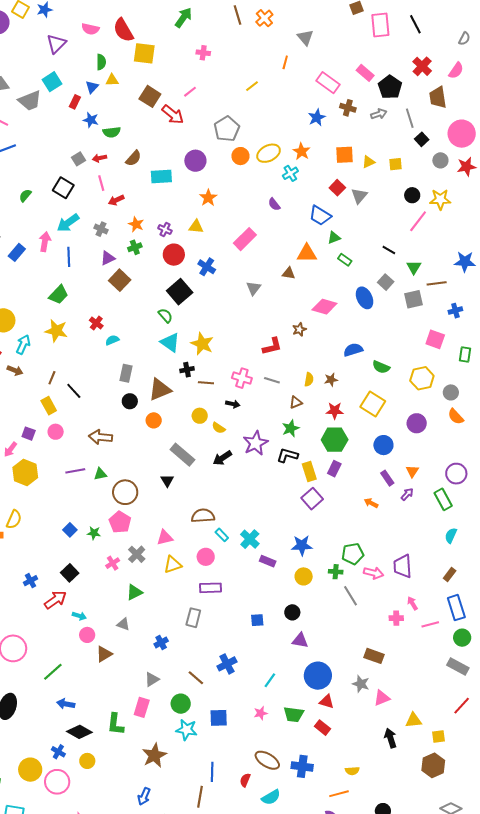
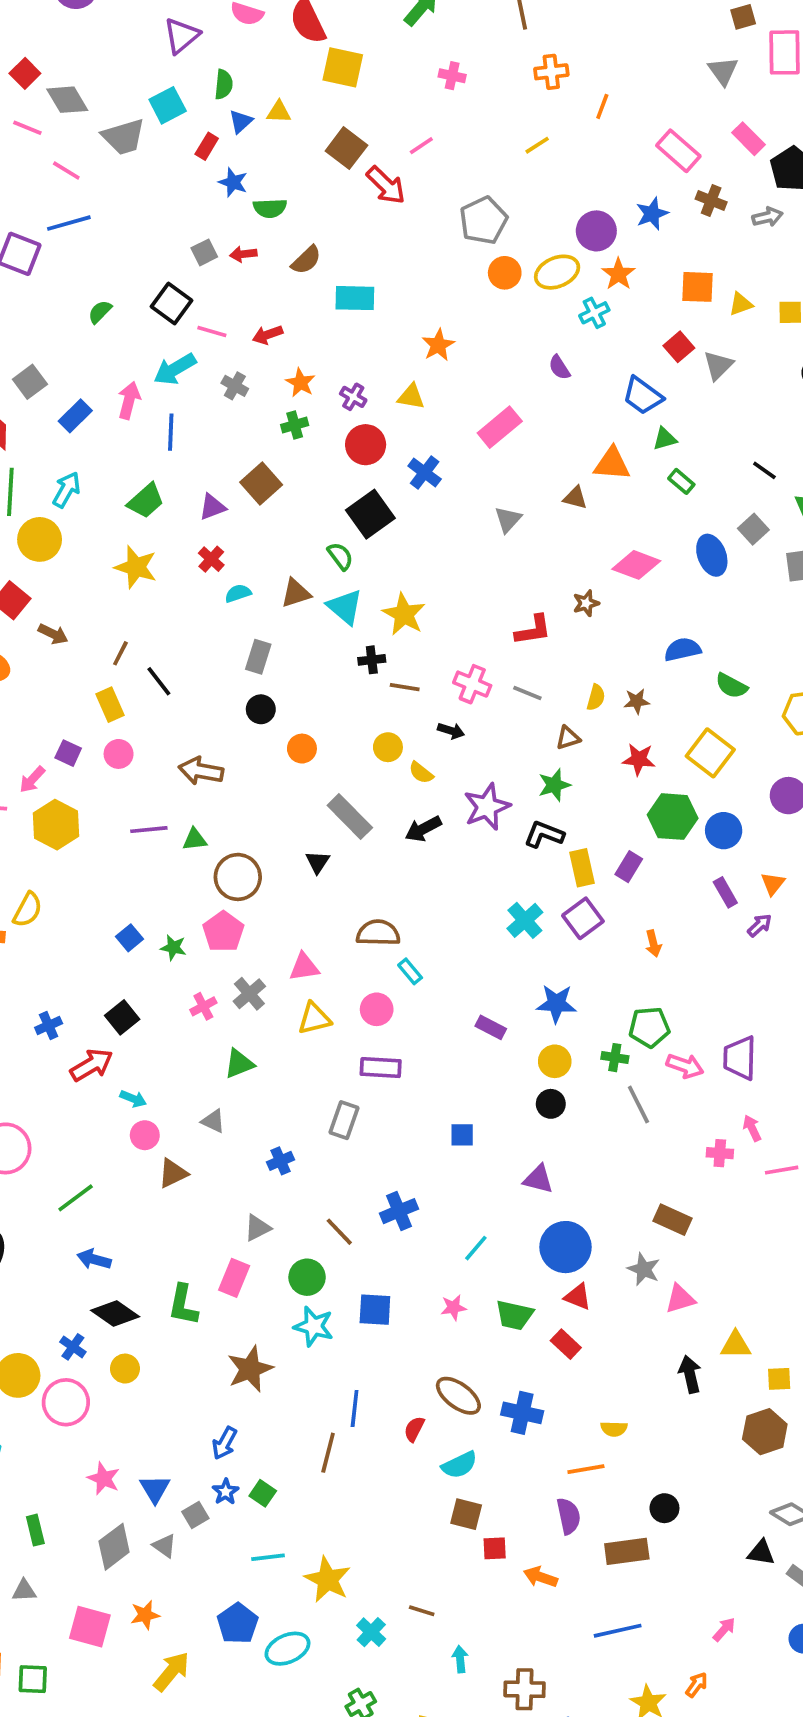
orange cross: (264, 18) -> (551, 72), moved, turned 30
gray triangle: (305, 37) -> (723, 71), moved
green semicircle: (101, 62) -> (224, 84), moved
purple circle: (195, 161) -> (596, 231), moved
pink line: (101, 183) -> (212, 331), moved, turned -63
purple triangle: (108, 258) -> (212, 507), moved
cyan arrow: (23, 345) -> (67, 490), moved
brown triangle: (160, 389) -> (296, 593), moved, size x0.7
green hexagon: (335, 440) -> (673, 817), moved
orange arrow: (371, 503) -> (653, 944), moved, turned -136
cyan cross: (250, 539) -> (525, 920), moved
black circle: (292, 612) -> (551, 1104), moved

